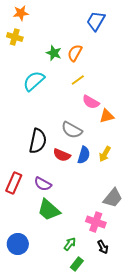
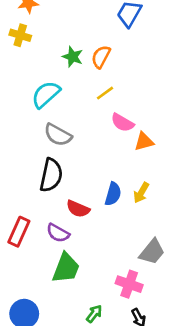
gray semicircle: (72, 130) -> (58, 135), moved
red semicircle: (62, 155) -> (78, 209), moved
green trapezoid: (49, 210) -> (66, 268), turned -110

